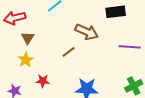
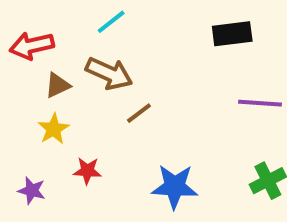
brown arrow: (87, 32) -> (109, 73), moved
brown triangle: (28, 38) -> (58, 85), turned 32

